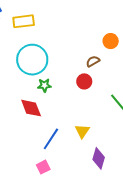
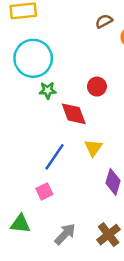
brown semicircle: (93, 61) -> (104, 21), moved
red diamond: (31, 108) -> (74, 114), moved

